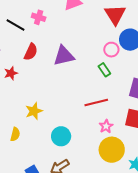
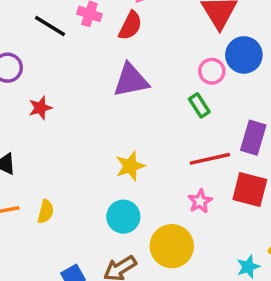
red semicircle: (31, 52) -> (130, 26), moved
red line: (96, 102) -> (210, 159), moved
yellow star: (34, 111) -> (130, 166), moved
yellow circle: (112, 150) -> (172, 246), moved

